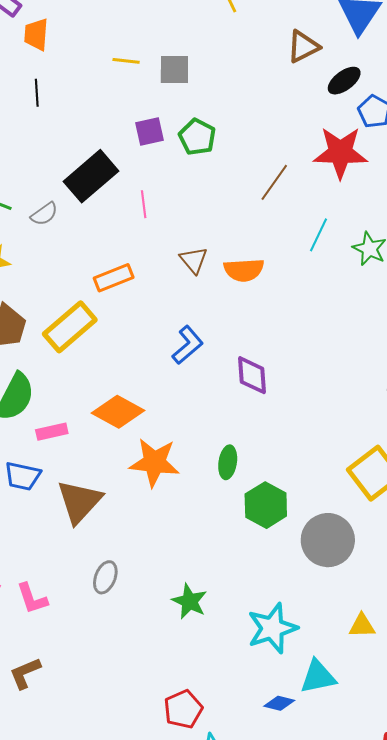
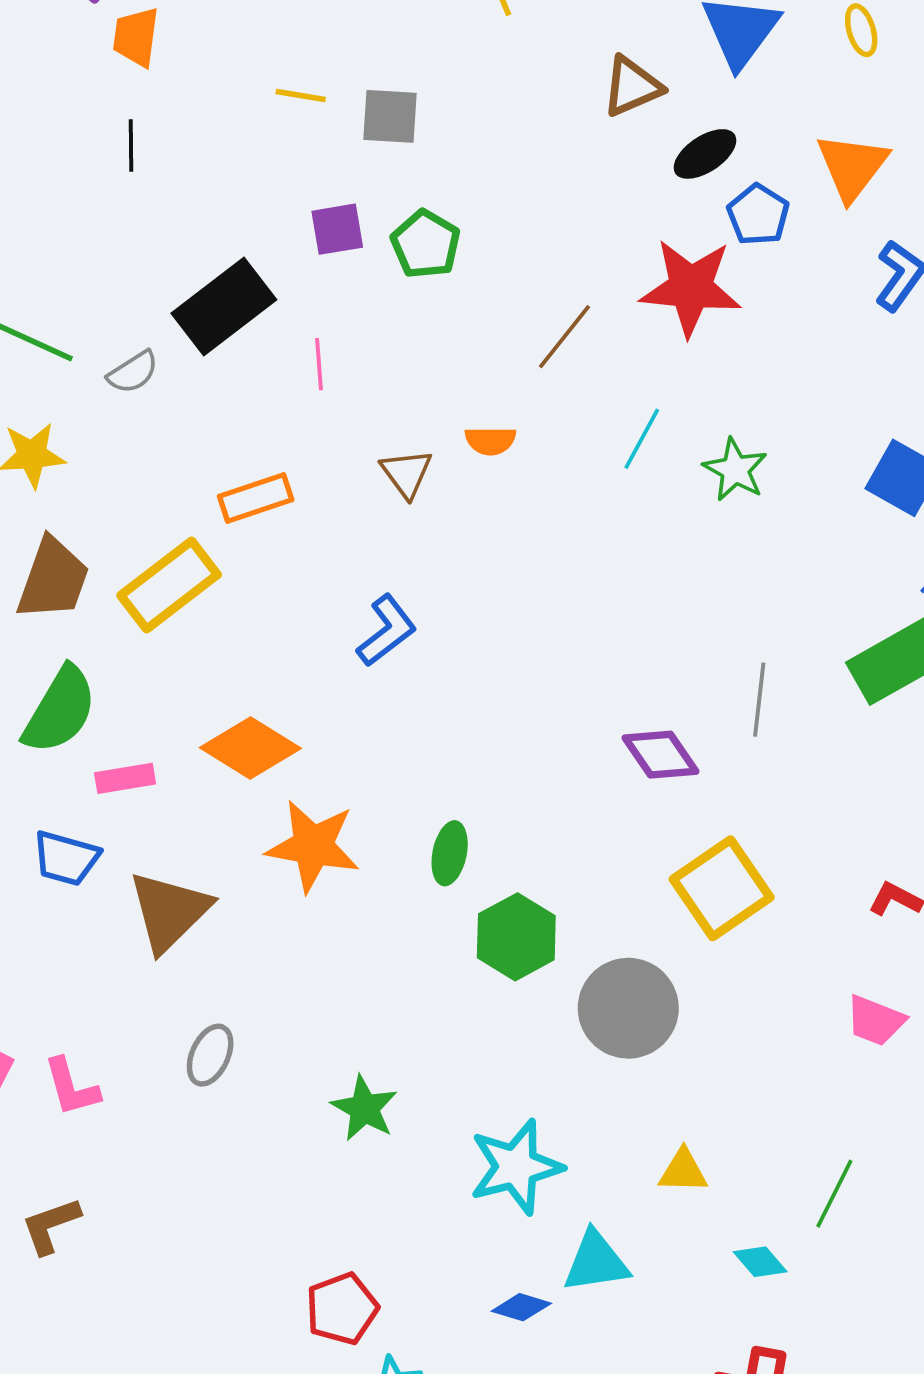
orange semicircle: (244, 270) -> (491, 441), moved, size x0.7
purple diamond: (252, 375) -> (660, 755), moved, turned -33

